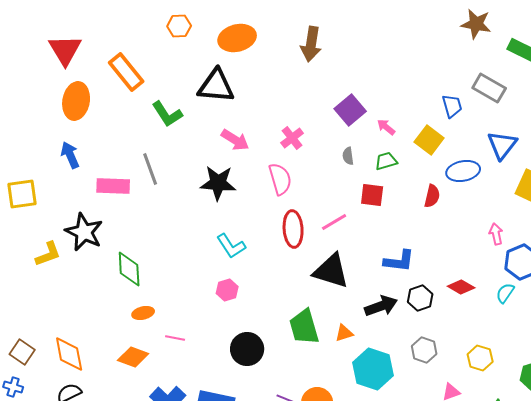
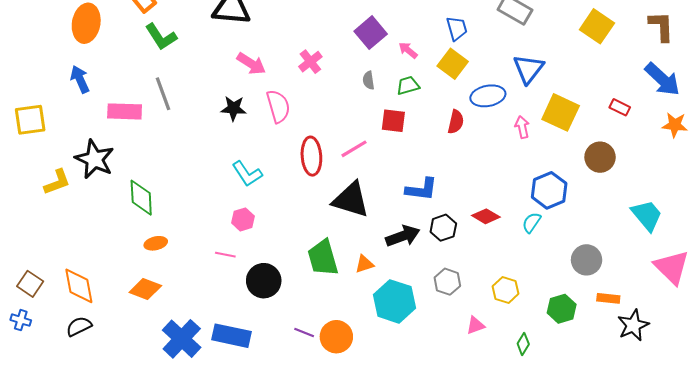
blue trapezoid: (452, 106) -> (457, 28), moved
green L-shape: (167, 114) -> (161, 37), moved
pink semicircle: (280, 179) -> (278, 106), moved
black star: (218, 183) -> (234, 108), size x0.7
pink arrow: (496, 234) -> (522, 127), moved
pink line: (175, 338) -> (225, 255), moved

